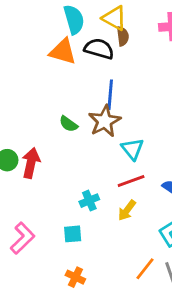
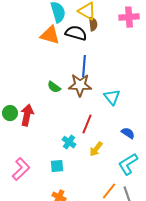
brown star: (105, 121) -> (80, 85), turned 30
cyan triangle: (132, 149) -> (112, 97), moved
red line: (131, 181) -> (87, 124), moved, turned -48
cyan cross: (89, 201) -> (69, 142), turned -32

